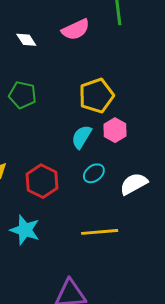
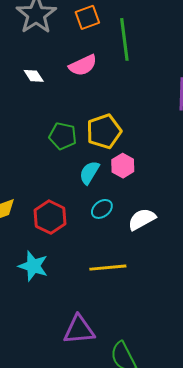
green pentagon: (23, 95) -> (63, 136), moved

